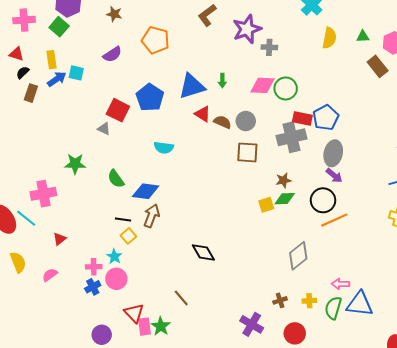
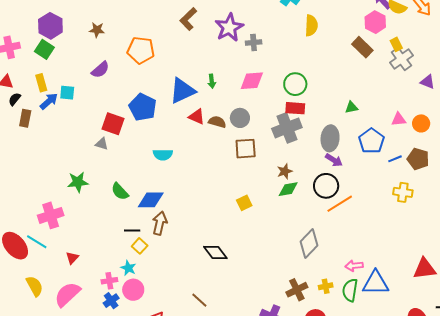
green triangle: (363, 36) -> (351, 107), moved
green circle: (286, 88) -> (295, 84), moved
blue pentagon: (326, 118) -> (371, 141), moved
yellow square: (266, 205) -> (244, 203), moved
pink semicircle: (50, 275) -> (67, 294), size x1.8
brown cross: (280, 300) -> (297, 290), size x1.5

